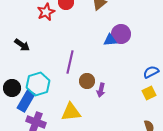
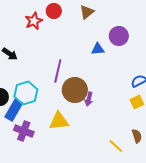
purple circle: (121, 34) -> (119, 36), moved
brown circle: (87, 81) -> (75, 90), size x1.6

